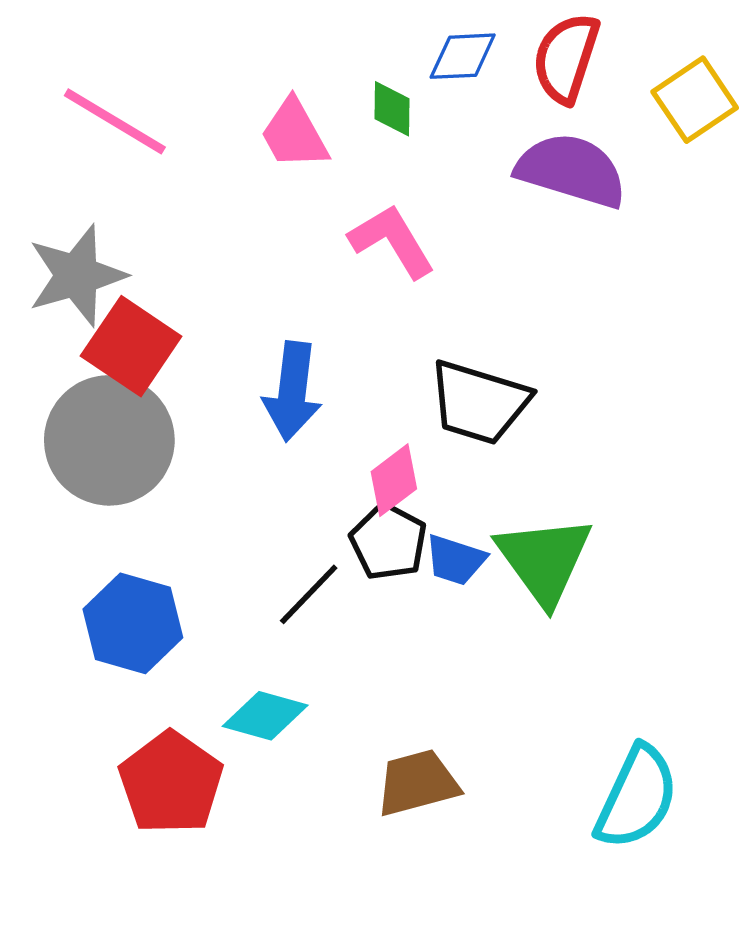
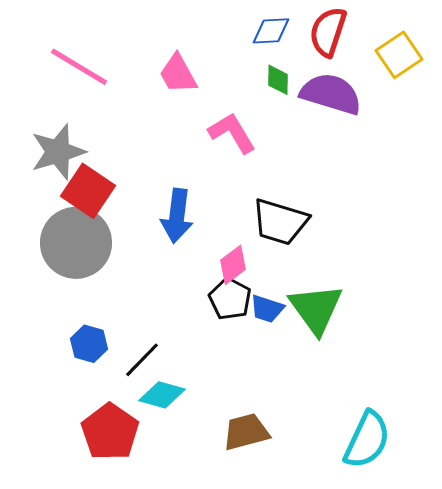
green diamond: (392, 109) -> (278, 80), moved
black line: (309, 594) -> (142, 360), moved
blue hexagon: (133, 623) -> (89, 344), size x0.7

